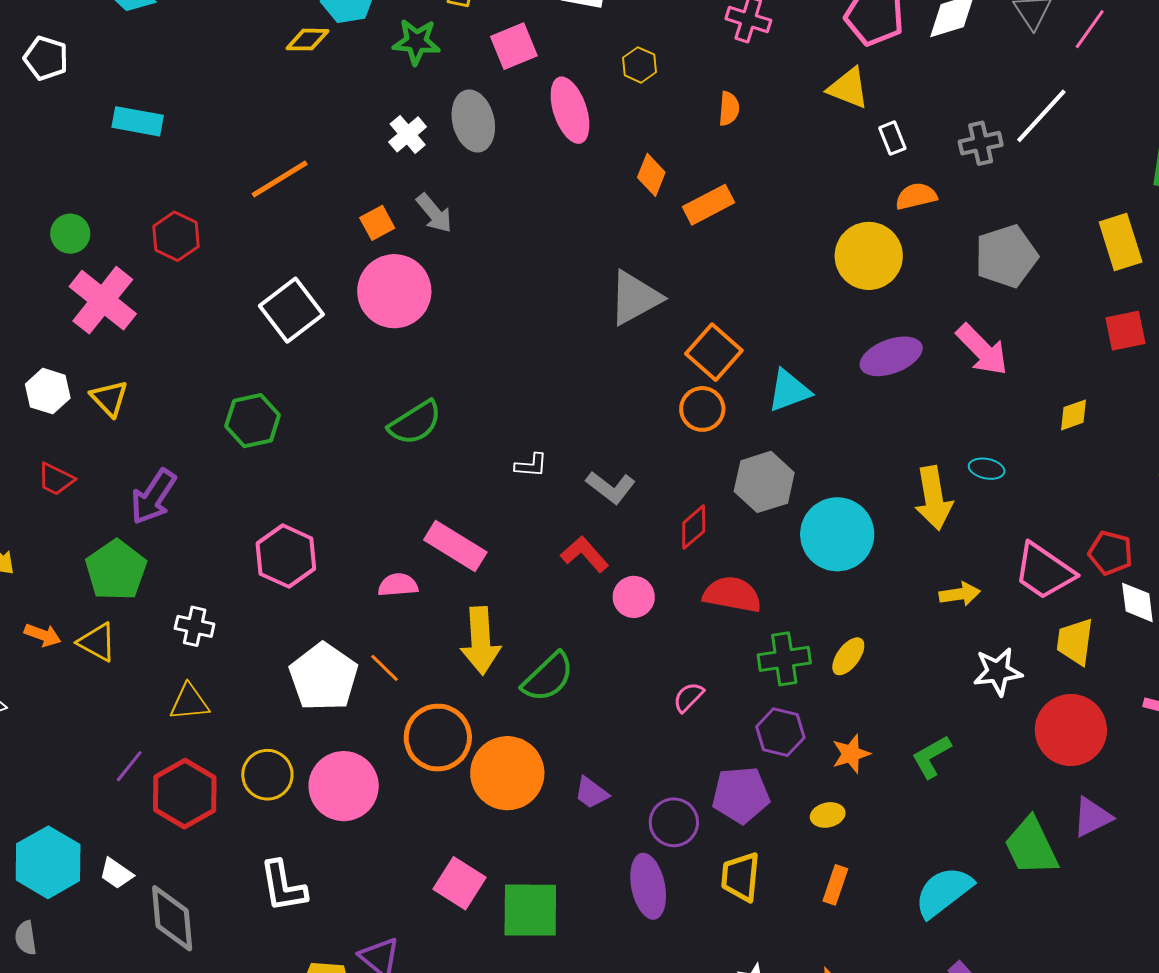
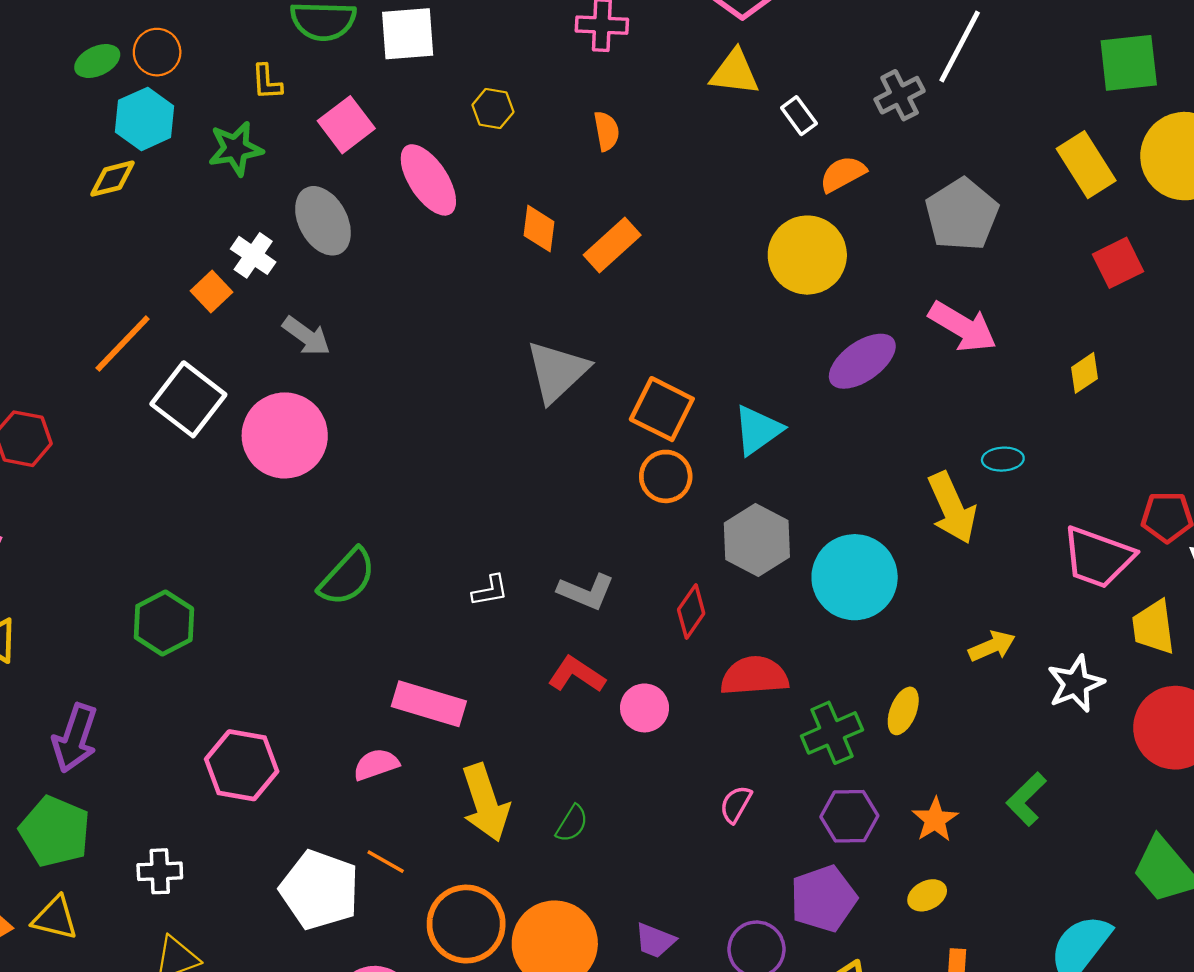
orange square: (377, 223) -> (212, 292), moved
white square: (291, 310) -> (188, 399), moved
yellow arrow: (960, 594) -> (992, 646), moved
green semicircle: (548, 677) -> (572, 823), size x0.6

